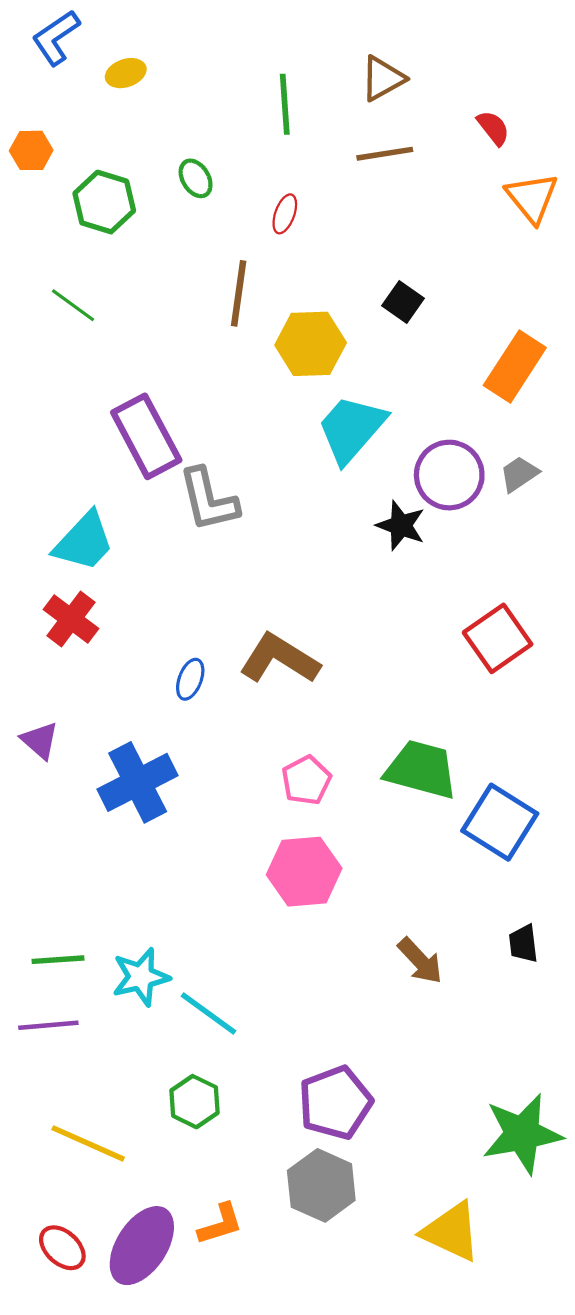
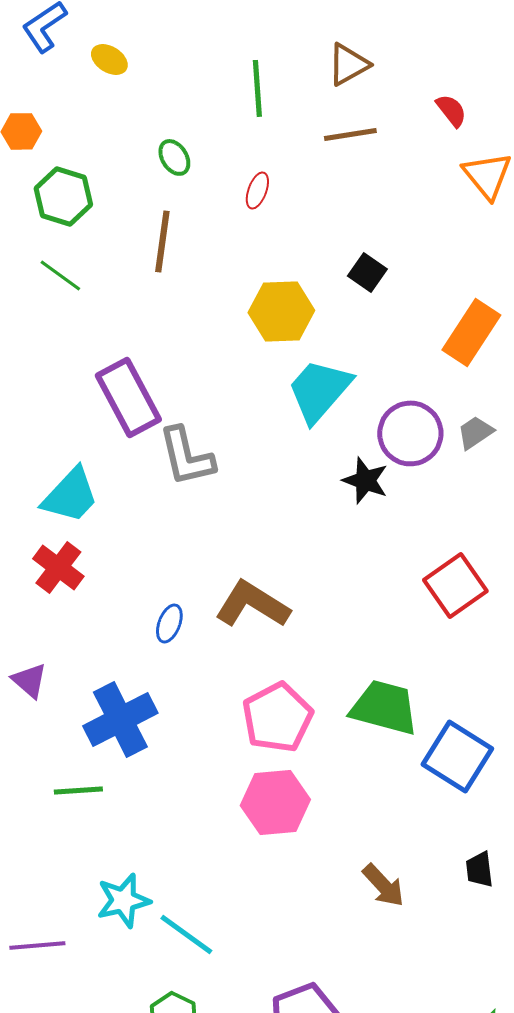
yellow ellipse: (126, 73) -> (109, 59), turned 51
green hexagon: (104, 202) -> (63, 196), moved
brown line: (239, 293) -> (162, 241), moved
pink pentagon: (306, 780) -> (277, 717), size x1.5
green line: (58, 960) -> (78, 790), moved

